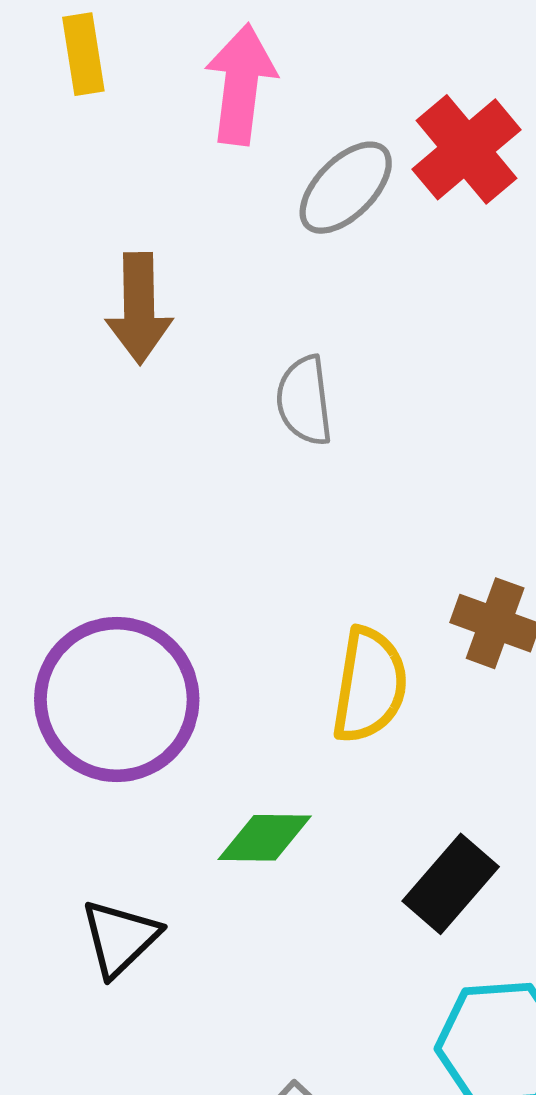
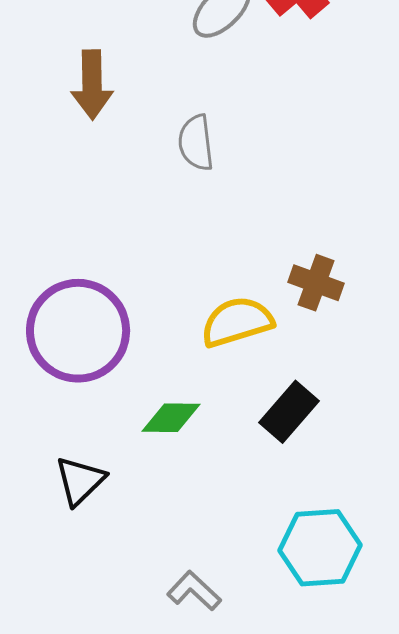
yellow semicircle: (370, 685) -> (237, 322), turned -116
black rectangle: (451, 884) -> (289, 412), moved

